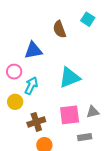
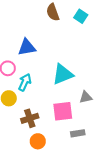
brown semicircle: (59, 29) -> (53, 12), moved
gray triangle: (93, 112) -> (86, 97), moved

